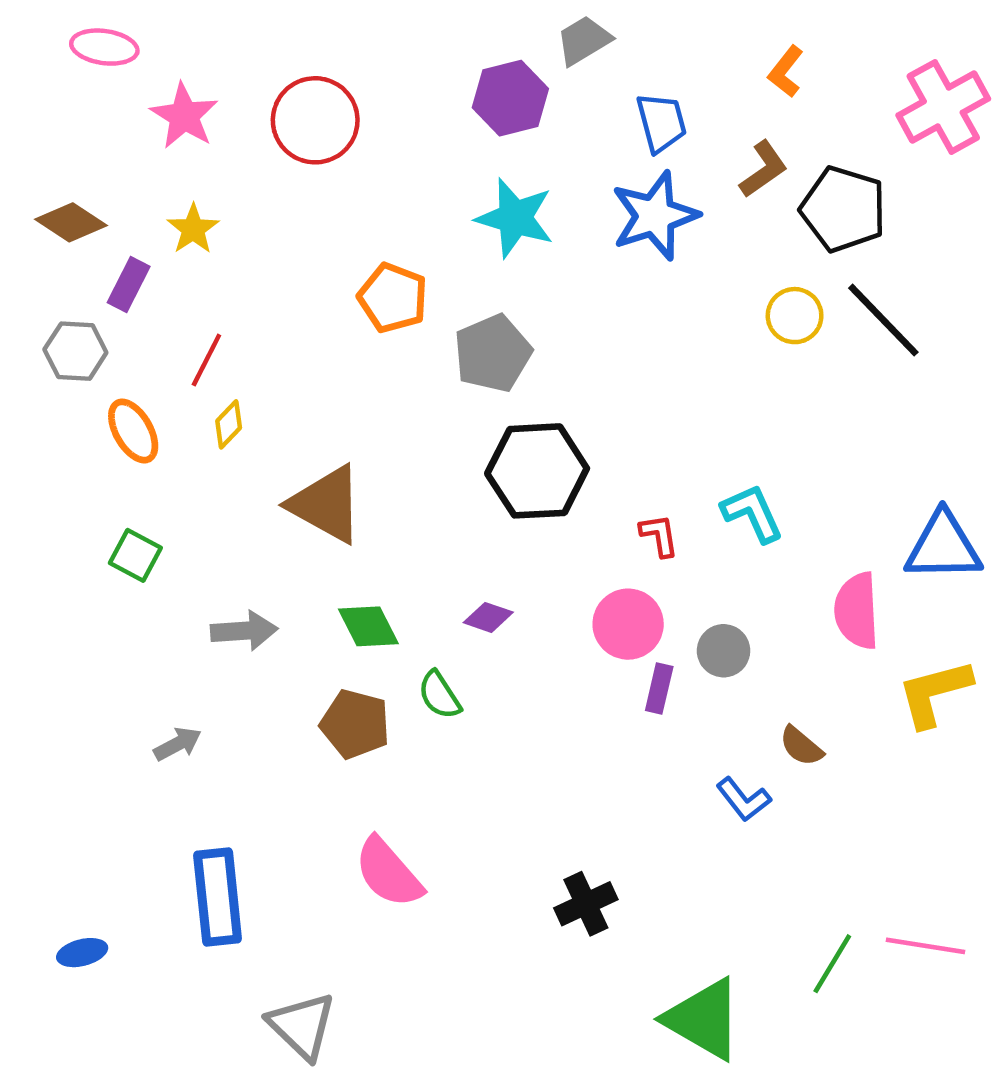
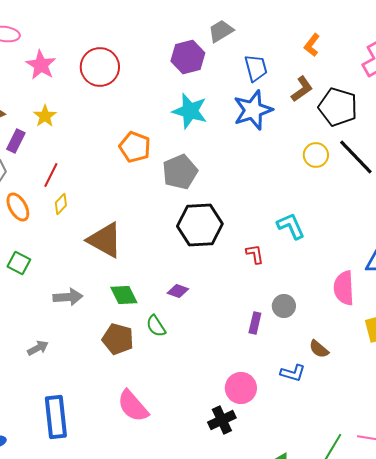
cyan L-shape: (752, 513) -> (291, 226), moved
pink circle: (628, 624) -> (241, 388), moved
blue L-shape: (744, 799) -> (293, 373), turned -35

